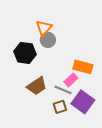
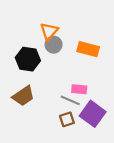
orange rectangle: (83, 67) -> (88, 49), moved
pink rectangle: (71, 80) -> (79, 89), turned 48
brown trapezoid: (37, 86) -> (23, 96), moved

